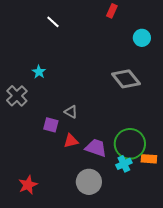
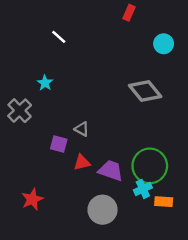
white line: (53, 22) -> (59, 37), moved
orange rectangle: (149, 159) -> (164, 202), moved
red star: (28, 185) -> (32, 199), moved

